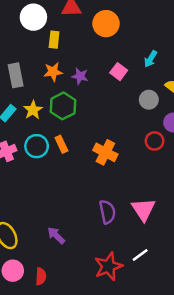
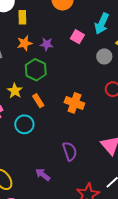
cyan arrow: (150, 59) -> (102, 24), size x1.5
yellow star: (33, 110) -> (15, 91), moved
cyan circle: (37, 146) -> (24, 124), moved
purple semicircle: (107, 212) -> (70, 151), moved

